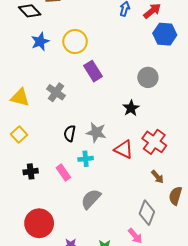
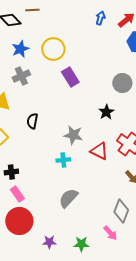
gray cross: (56, 92) -> (21, 76), moved, turned 30
black semicircle: (70, 133) -> (32, 121), moved
pink rectangle: (63, 173) -> (17, 194), moved

